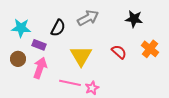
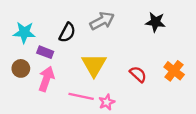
orange cross: (150, 49) -> (174, 71), moved
red semicircle: (119, 52) -> (138, 74), moved

